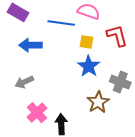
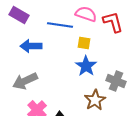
red L-shape: (117, 36) -> (113, 22), moved
gray arrow: (24, 82) -> (25, 81), size x1.4

